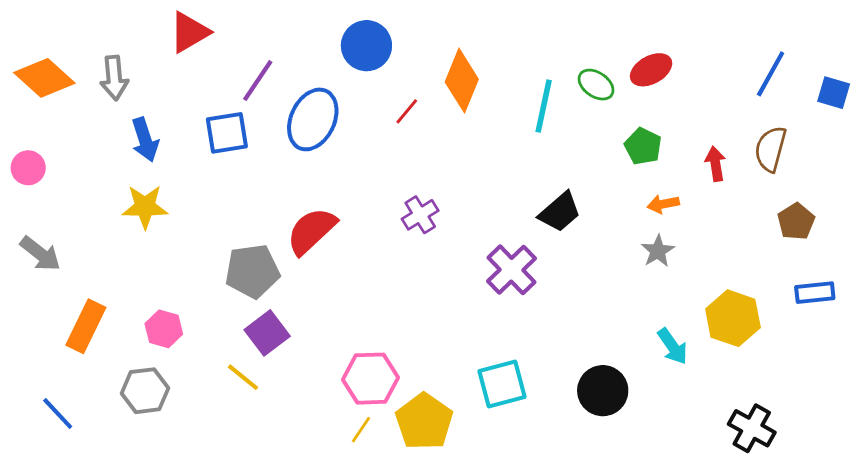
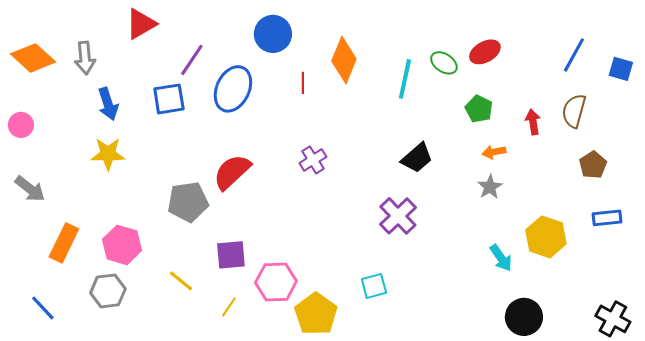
red line: (407, 111) -> (303, 83), turned -40
purple cross: (511, 270) -> (398, 216), moved
pink hexagon: (164, 329) -> (122, 245), size x1.4
purple square: (267, 333) -> (231, 255), moved, turned 32
cyan square: (502, 384) -> (374, 286), size x0.7
black circle: (603, 391) -> (524, 317), moved
black cross: (752, 428) -> (613, 319), moved
yellow line: (361, 430) -> (229, 307), moved

